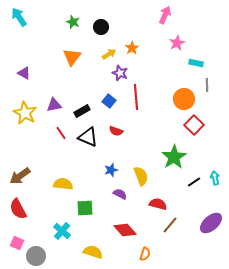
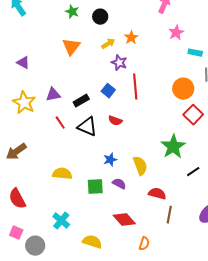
brown arrow: (20, 176) -> (16, 152), moved
green square: (85, 208) -> (95, 187), moved
brown line: (170, 225) -> (169, 215), turned -30

